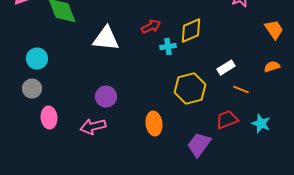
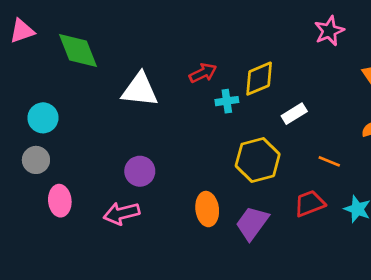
white rectangle: (226, 68) -> (294, 114), moved
purple trapezoid: (199, 145) -> (252, 223), moved

